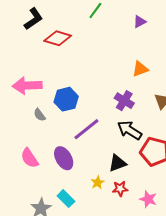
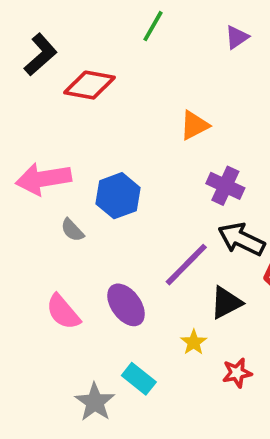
orange triangle: (140, 69) -> (194, 125), moved
purple line: (86, 129) -> (186, 265), moved
red star: (120, 189) -> (237, 373), moved

